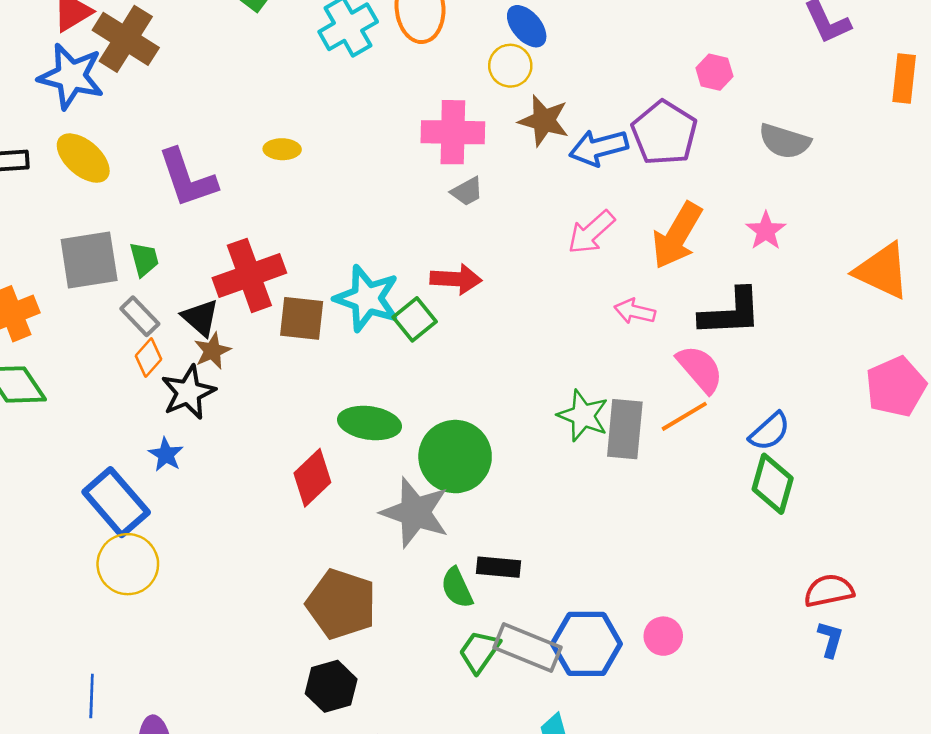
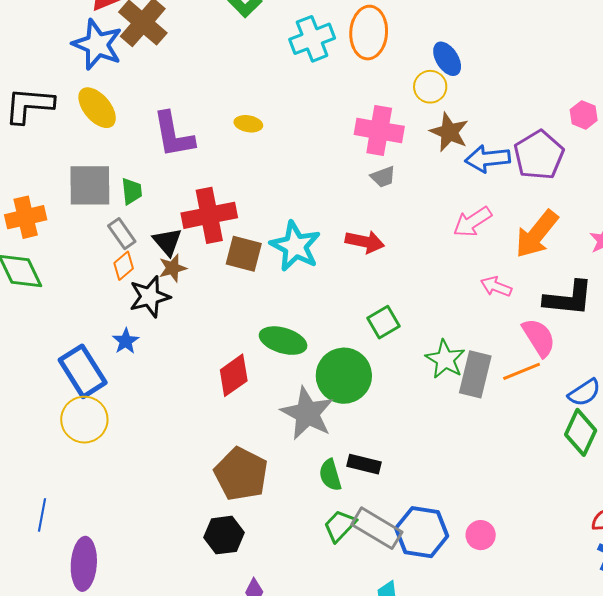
green square: (415, 319) -> (383, 322), moved

